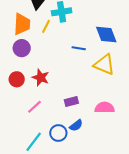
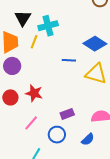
blue diamond: (106, 34) -> (95, 44), turned -30
blue semicircle: (76, 125) -> (88, 139), moved
blue circle: (58, 133) -> (57, 135), moved

